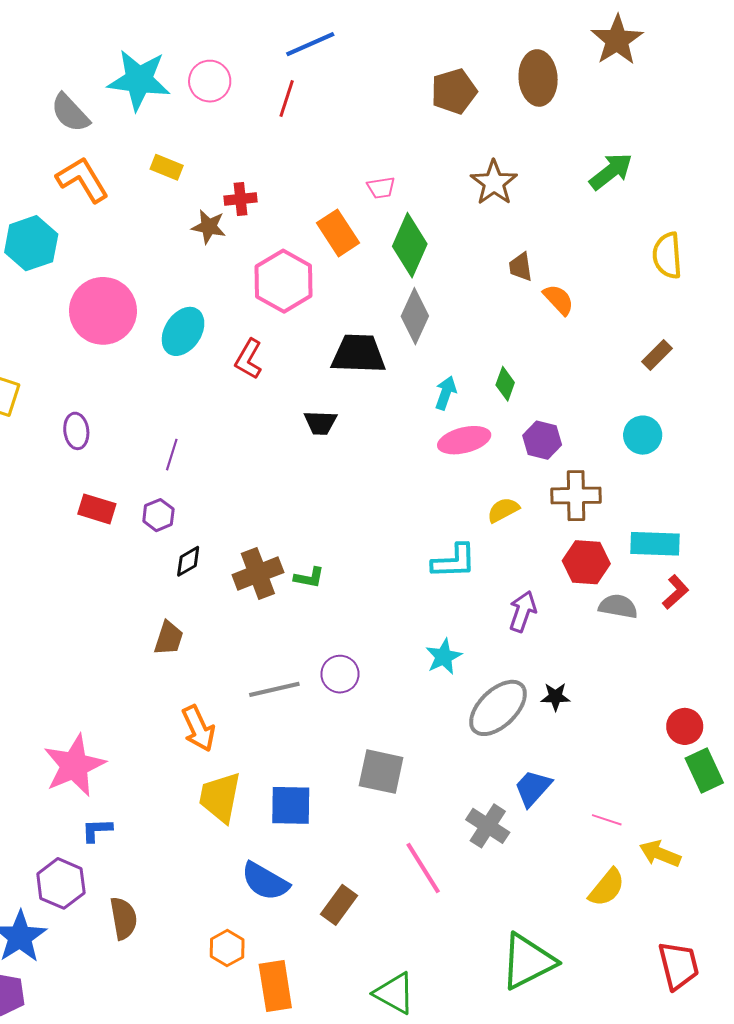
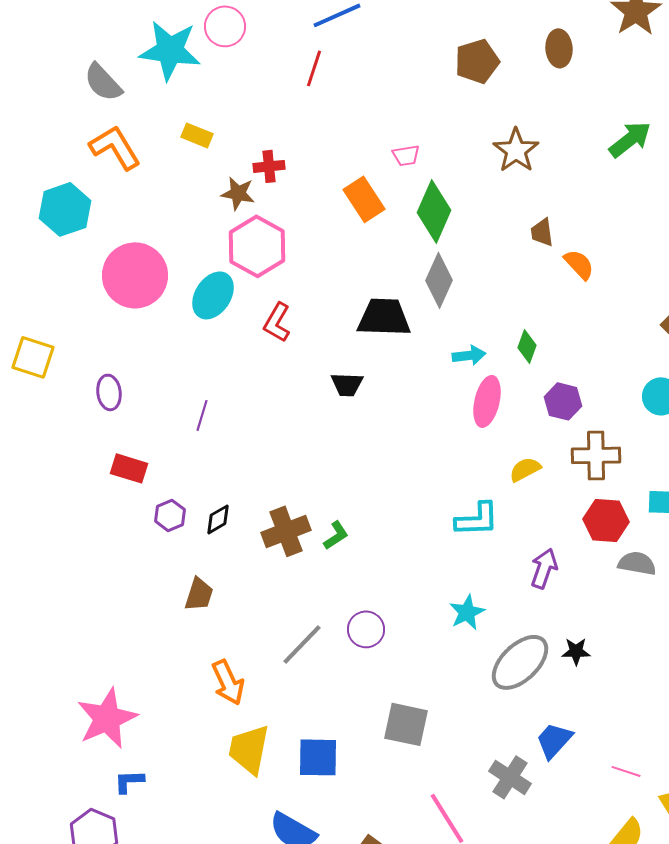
brown ellipse: (538, 78) -> (559, 48), size x0.7
pink circle: (210, 81) -> (225, 26), moved
pink hexagon: (284, 281) -> (257, 246), moved
cyan arrow: (446, 393) -> (469, 355), turned 64
pink ellipse: (464, 440) -> (487, 401), turned -63
purple hexagon: (158, 515) -> (170, 515), moved
green L-shape: (309, 578) -> (336, 535), turned -44
gray line: (274, 689) -> (302, 644), turned -33

